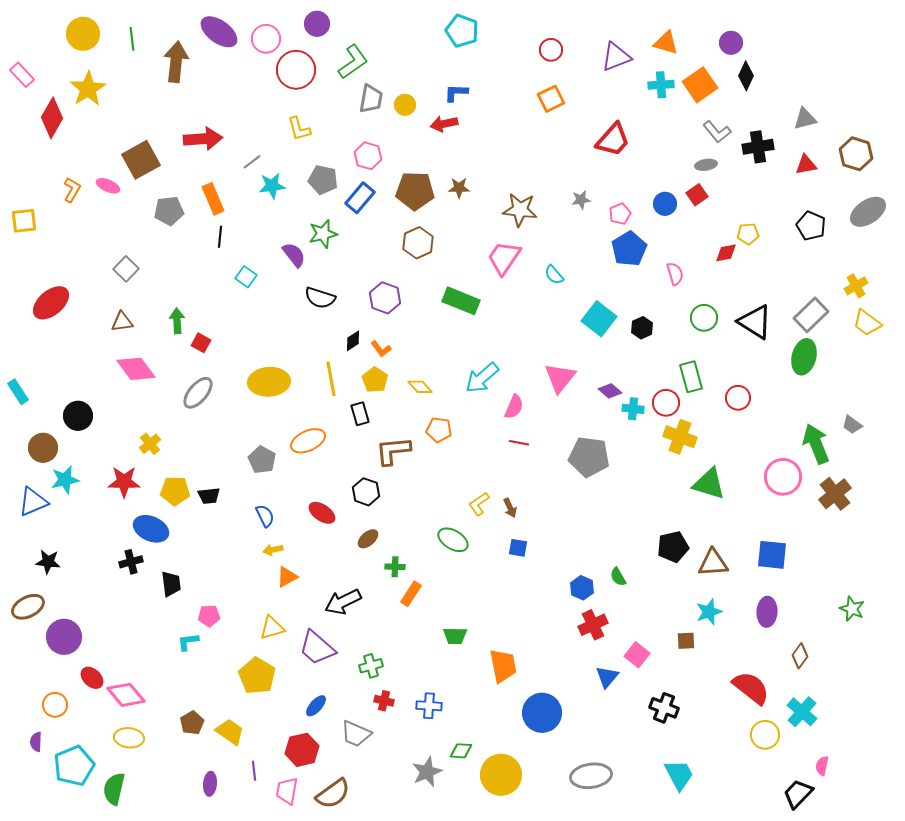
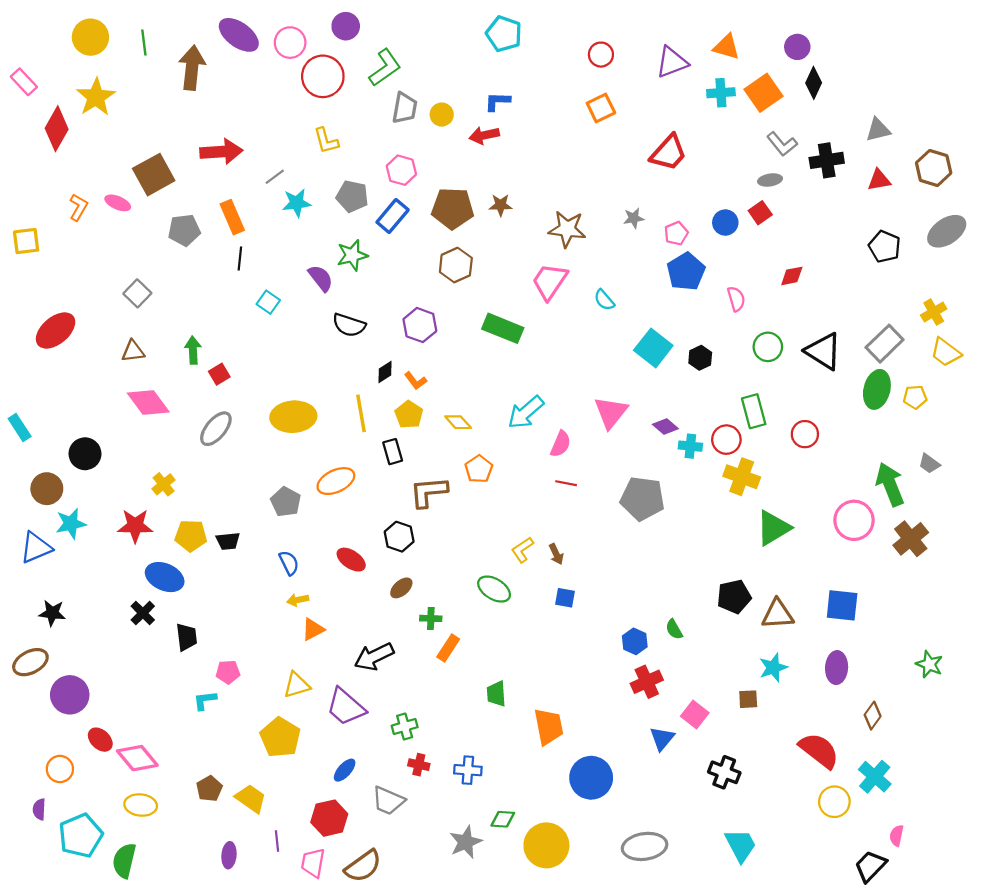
yellow pentagon: (748, 234) -> (915, 397), moved
red square: (201, 343) -> (219, 374), turned 30
orange pentagon: (439, 430) -> (479, 469), turned 30
green triangle: (709, 484) -> (773, 528), turned -48
black cross: (131, 562) -> (143, 613), turned -30
green trapezoid: (455, 636) -> (496, 694), turned 85

